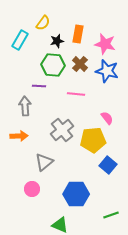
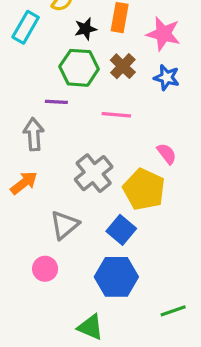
blue star: (107, 71) -> (167, 78), size x0.7
orange arrow: (19, 136) -> (24, 183), turned -36
yellow pentagon: (93, 140) -> (144, 189), turned 30
blue square: (108, 165) -> (121, 230), moved

